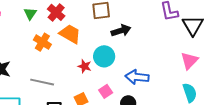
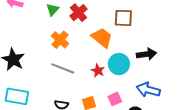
black arrow: (121, 31) -> (146, 54), moved
orange trapezoid: (70, 34) -> (102, 38), moved
gray line: (42, 82) -> (63, 68), moved

